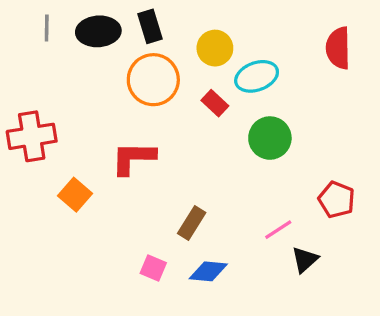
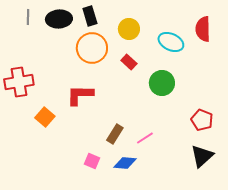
cyan ellipse: (257, 76) -> (171, 42), moved, turned 45
pink line: (278, 230) -> (145, 138), moved
black triangle: (305, 260) -> (202, 156), moved, size x1.4

